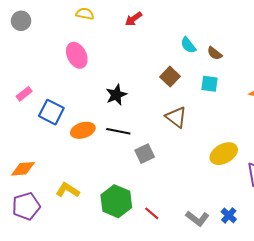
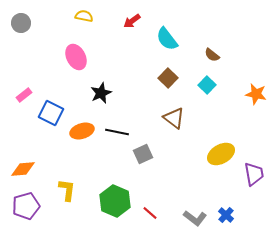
cyan semicircle: (188, 45) -> (167, 39), moved, size x1.4
cyan square: (210, 84) -> (207, 85), turned 36
black star: (116, 95) -> (101, 93), moved
yellow L-shape: (68, 190) -> (67, 190), turned 65

